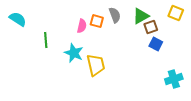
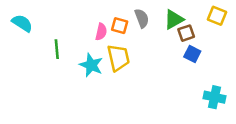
yellow trapezoid: (96, 65) -> (118, 58), moved
cyan cross: (174, 79) -> (214, 97), turned 30

